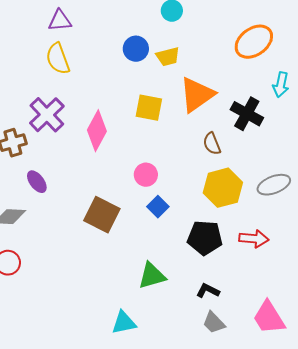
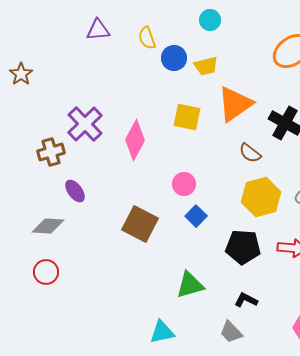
yellow semicircle: (58, 59) -> (147, 38), moved, size x0.7
brown semicircle: (212, 144) -> (250, 153), turned -30
gray trapezoid: (214, 323) -> (231, 332), moved

